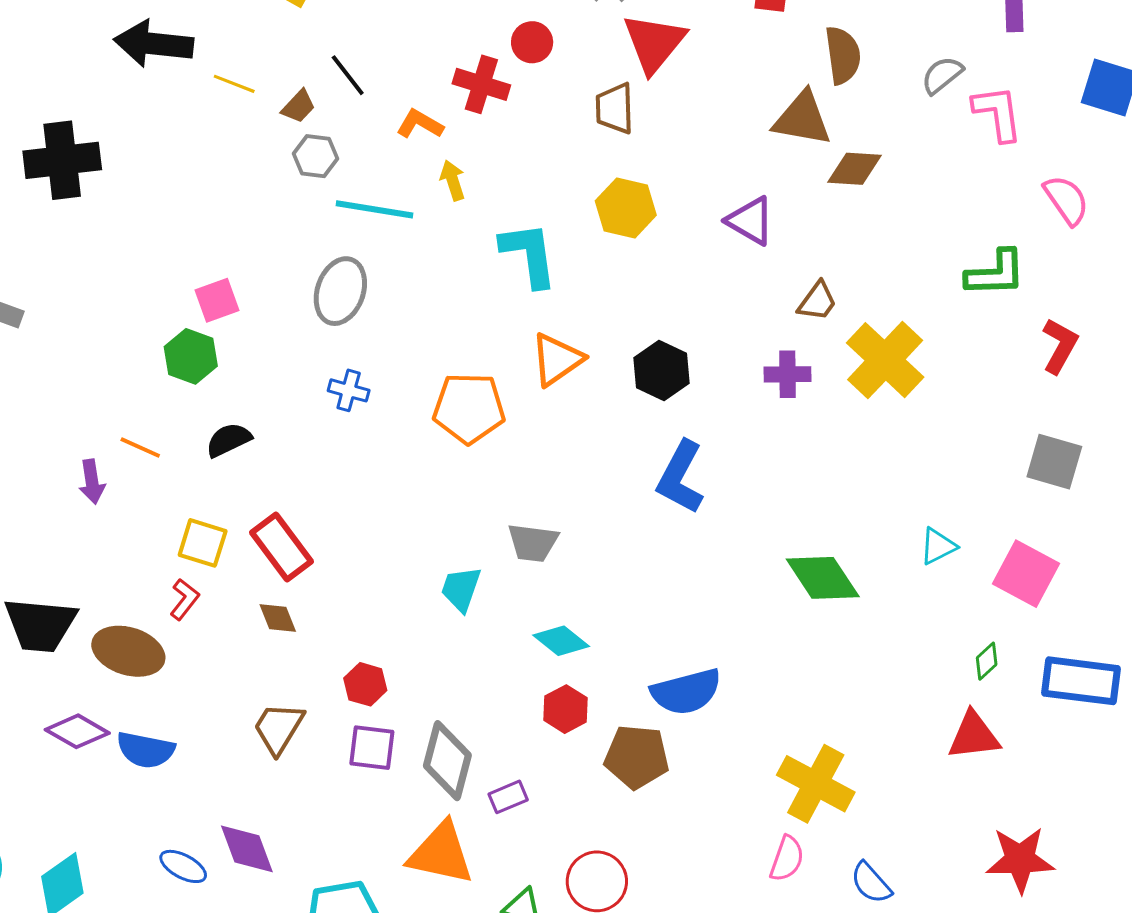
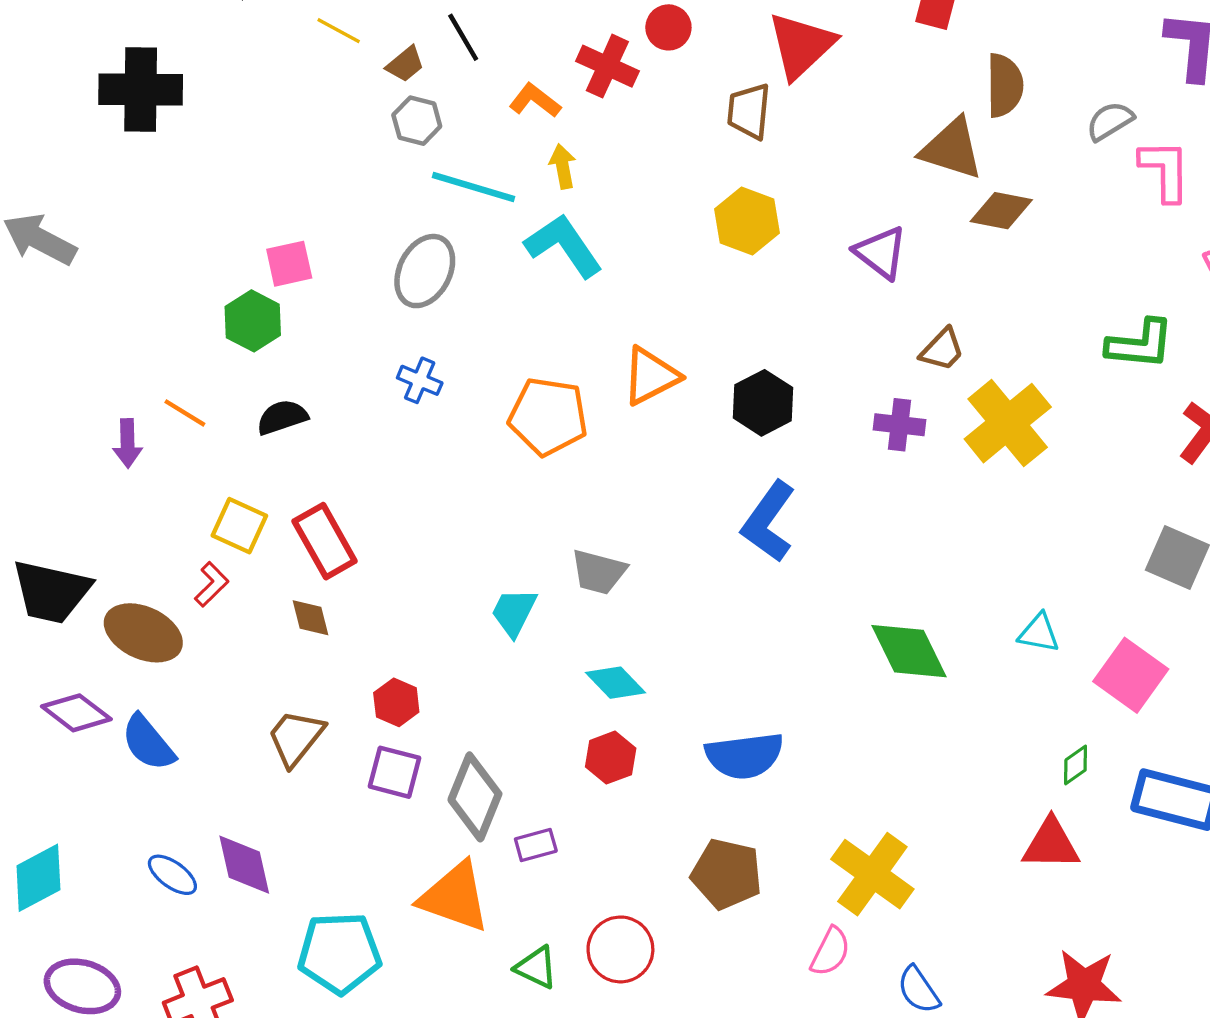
cyan L-shape: (529, 254) -> (564, 246), moved, turned -34
cyan triangle: (938, 546) -> (1039, 633), turned 30
blue semicircle: (146, 750) -> (148, 743), turned 32
brown pentagon: (637, 757) -> (727, 874), moved

